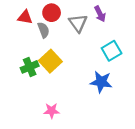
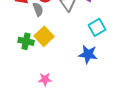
green cross: (30, 67) -> (26, 41), turned 35

